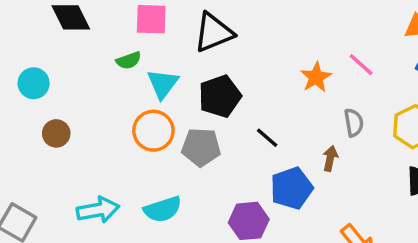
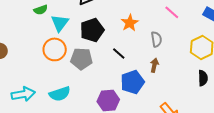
orange star: (316, 77) -> (130, 23), moved
gray semicircle: (354, 123) -> (156, 39), moved

